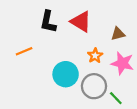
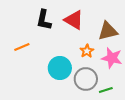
brown triangle: (118, 34) -> (108, 31), size x1.5
green line: (116, 98) -> (106, 90), turned -64

